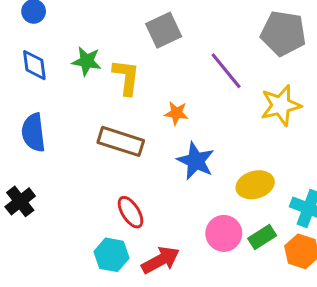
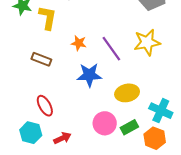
purple line: (226, 71) -> (111, 49), moved
brown rectangle: (121, 141) -> (41, 59), size x0.7
blue star: (196, 161) -> (89, 75), turned -30
red arrow: (161, 260) -> (62, 138), size x0.7

